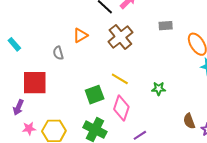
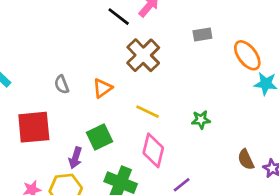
orange triangle: (80, 35) -> (102, 88), moved
green square: (95, 95) -> (99, 137), moved
purple arrow: (18, 107) -> (75, 158), moved

